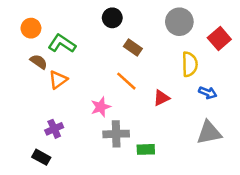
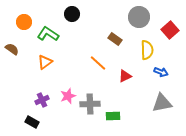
black circle: (112, 18) -> (72, 14), moved
brown rectangle: (133, 48) -> (115, 39), moved
brown semicircle: (39, 62) -> (12, 49), moved
pink star: (101, 107) -> (68, 96), moved

